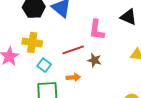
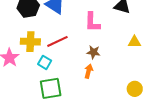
red line: (73, 50) -> (57, 41), moved
orange arrow: (73, 77) -> (89, 71), moved, turned -64

